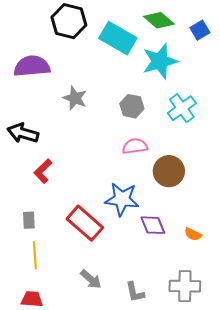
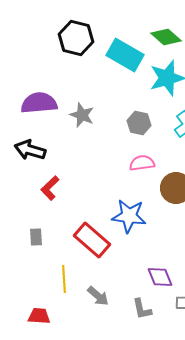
purple semicircle: (32, 66) -> (39, 103), moved
purple diamond: (153, 225) -> (160, 277), moved
yellow line: (35, 255) -> (64, 279), moved

